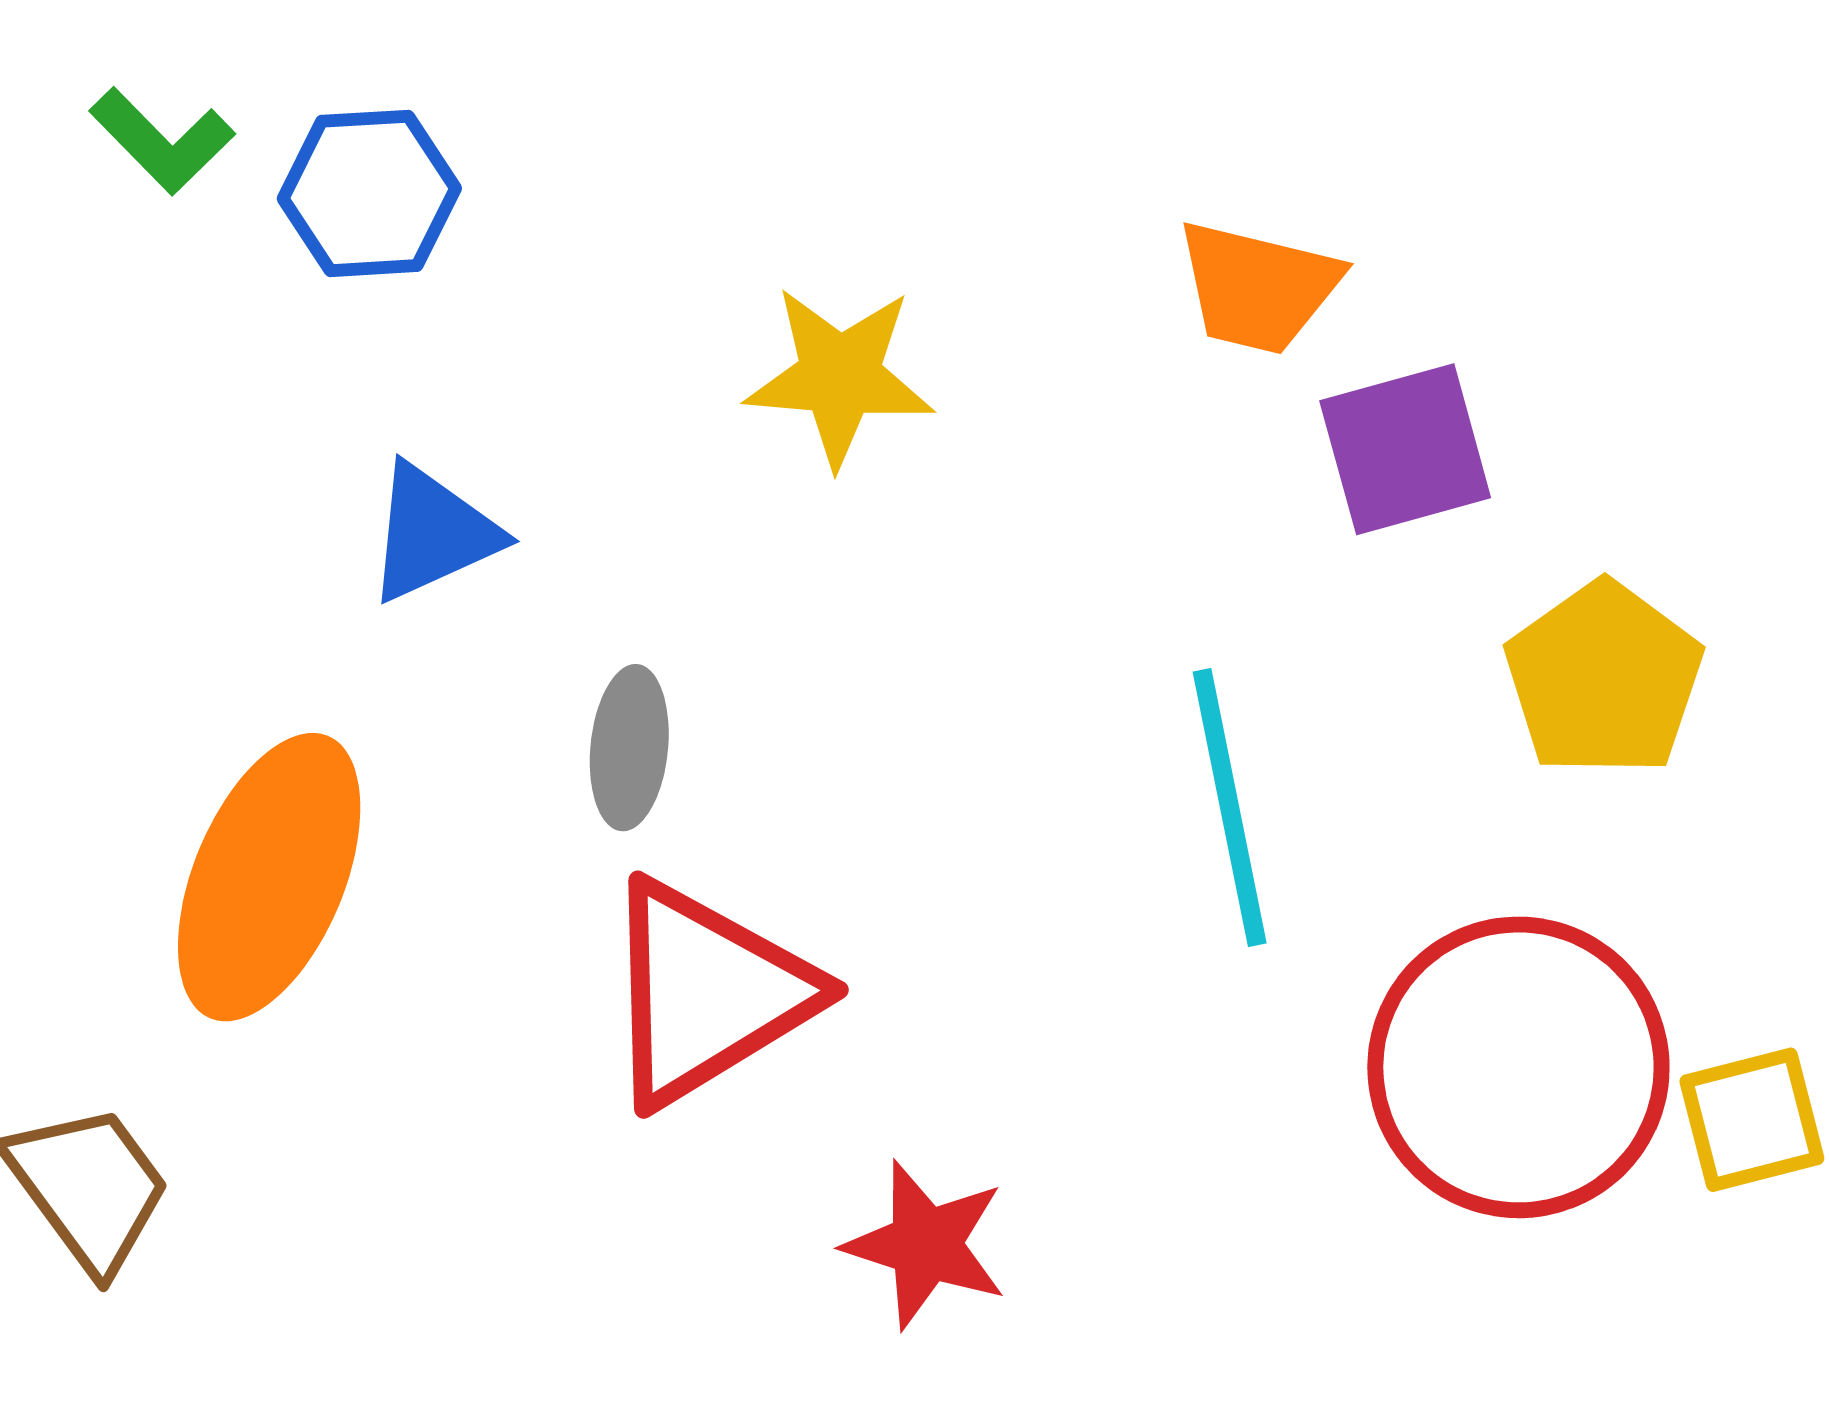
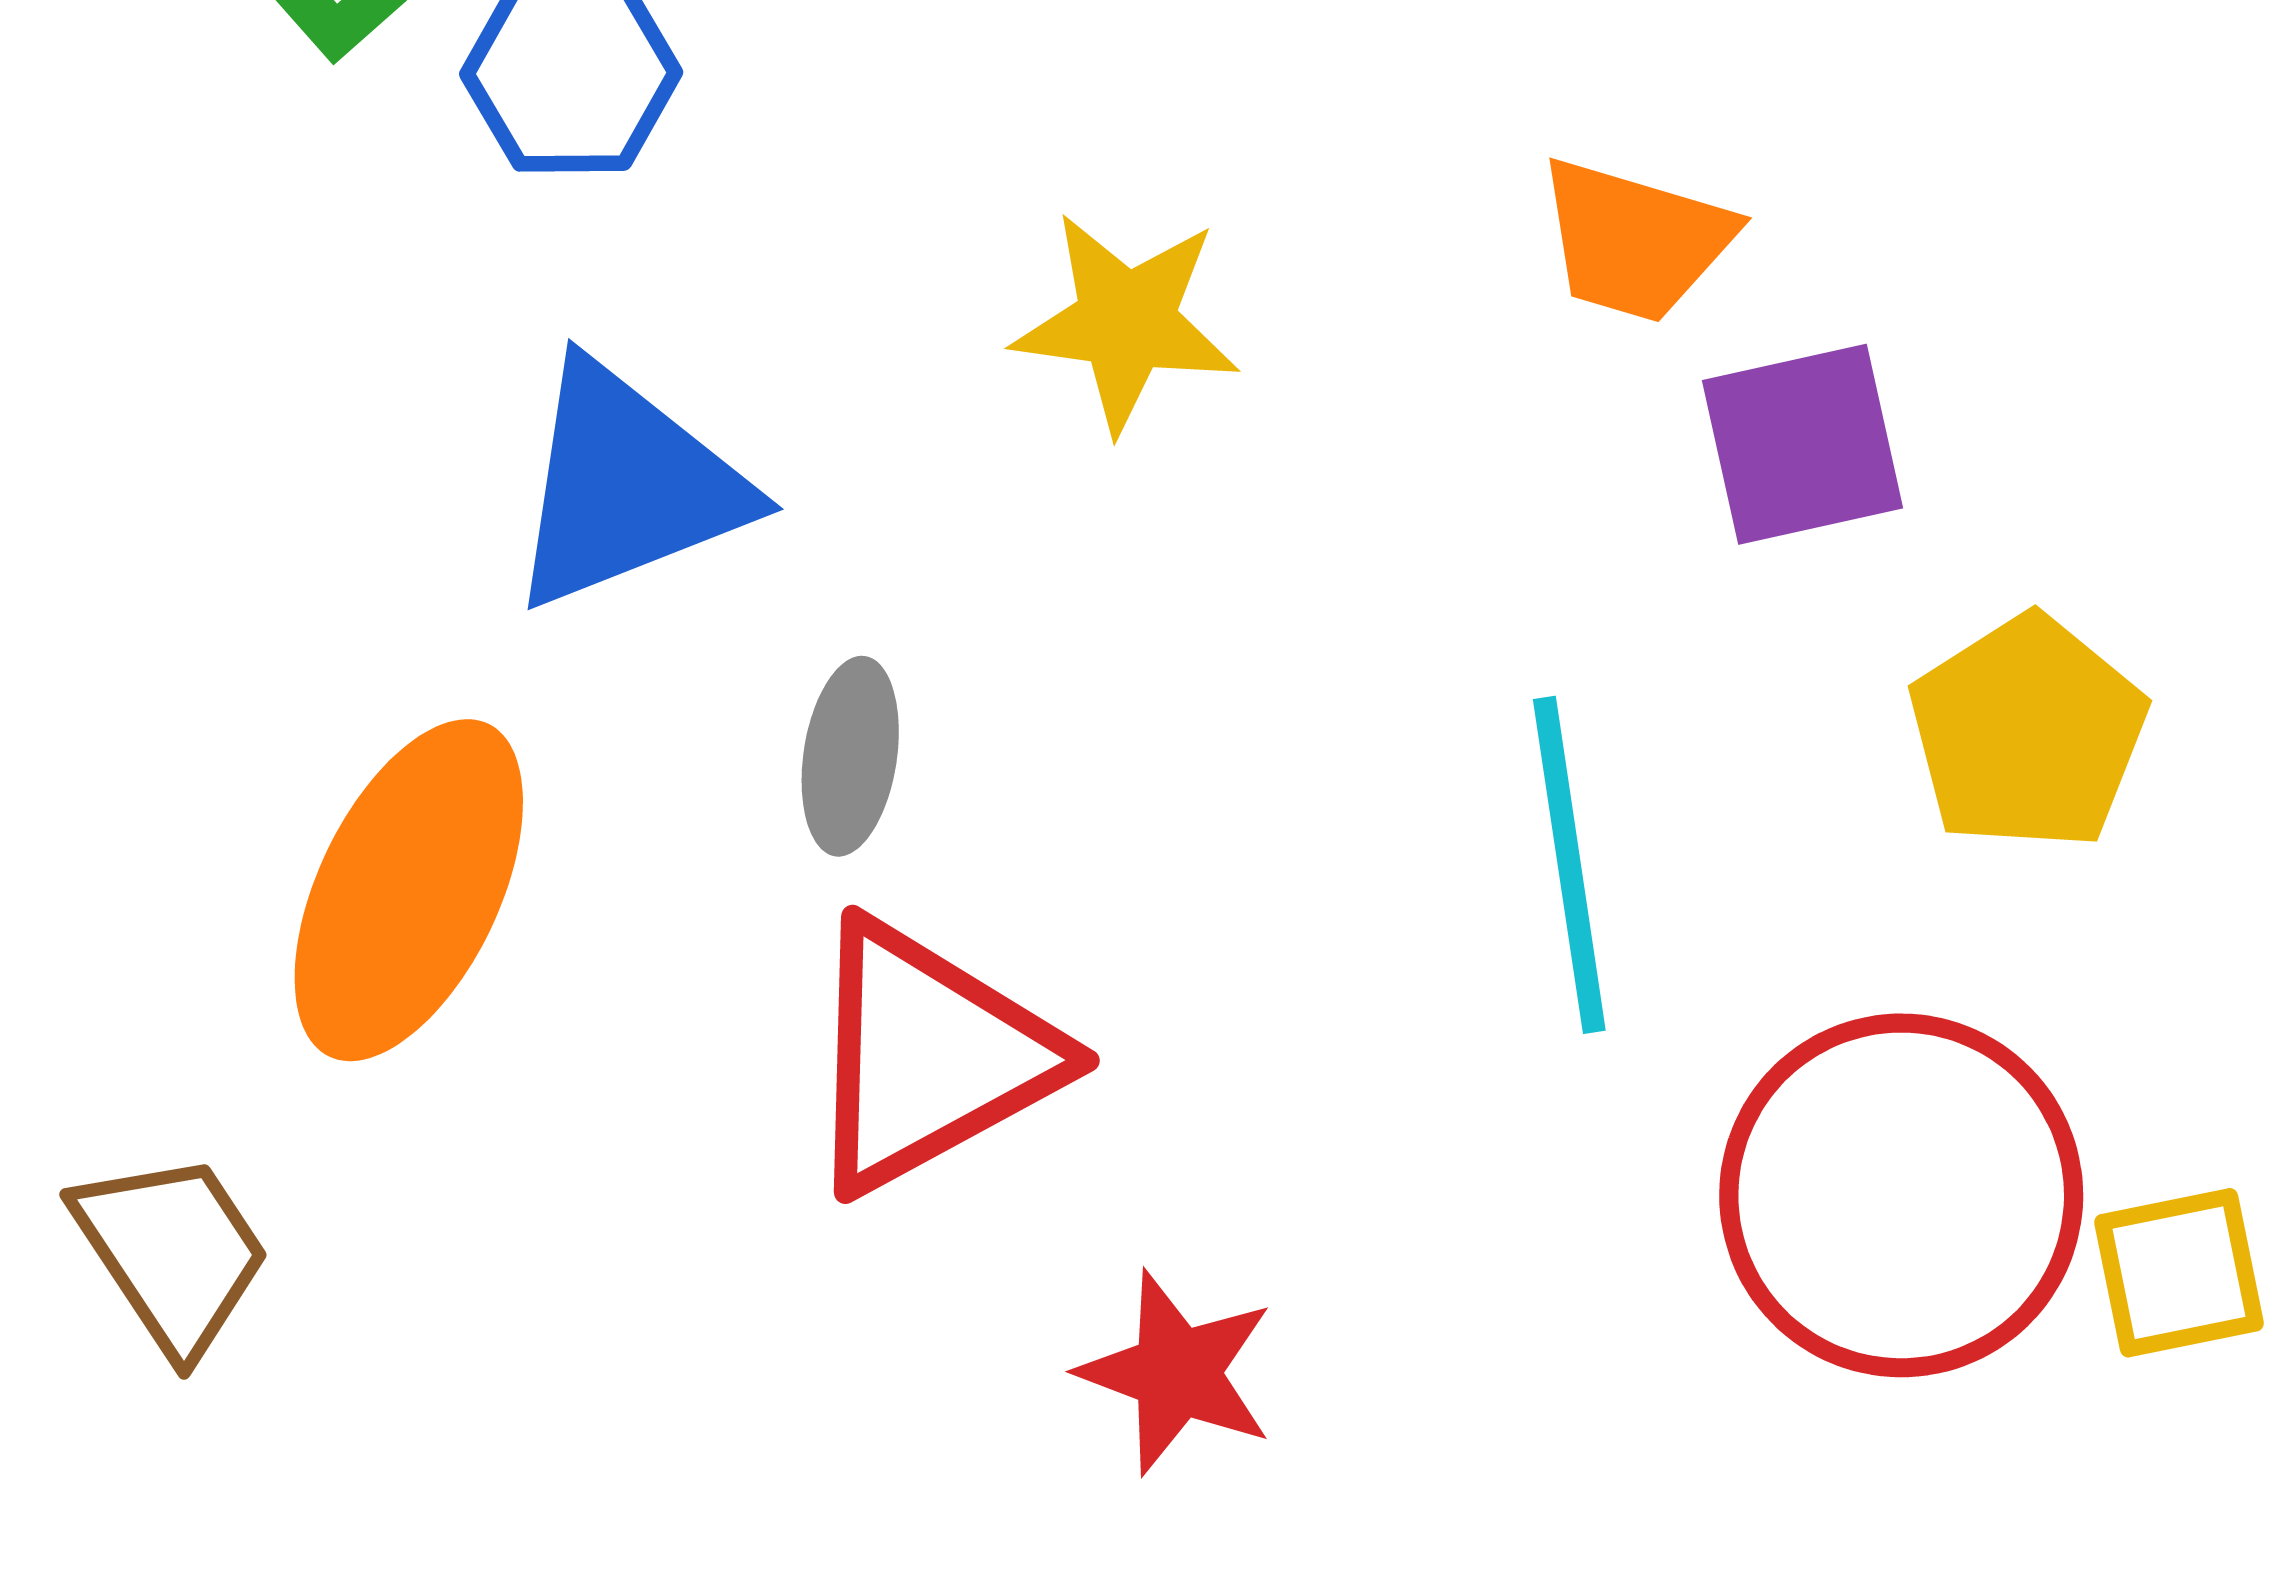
blue triangle: (433, 533) -> (627, 486), size x1.5

